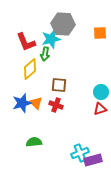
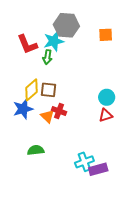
yellow diamond: (30, 69) -> (32, 90), moved
brown square: (59, 85) -> (48, 90), moved
orange triangle: (36, 103) -> (47, 116), moved

